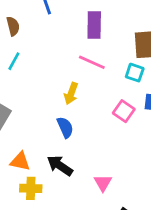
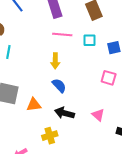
cyan square: (135, 73) -> (89, 40), moved
pink square: (124, 111) -> (109, 78), moved
orange triangle: (20, 161) -> (34, 105), moved

